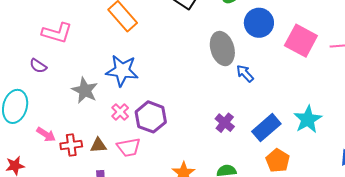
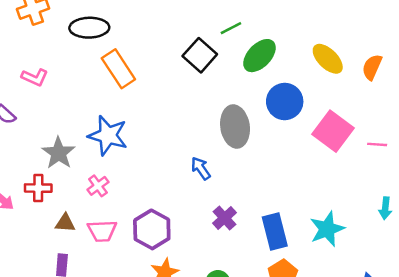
pink L-shape: (57, 33) -> (35, 77), size x0.7
blue arrow: (245, 73) -> (201, 168), moved
purple hexagon: (151, 117) -> (152, 229), moved
blue rectangle: (266, 128) -> (275, 232), turned -72
red cross: (71, 145) -> (38, 188), moved

